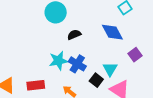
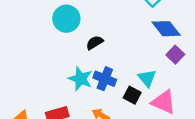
blue diamond: (112, 32) -> (166, 29), moved
cyan star: (58, 61) -> (80, 79), turned -30

